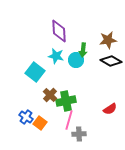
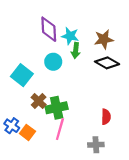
cyan star: (56, 56) -> (70, 36), moved
cyan circle: (76, 60) -> (53, 62), moved
red semicircle: (110, 109) -> (106, 117), turned -56
gray cross: (79, 134) -> (96, 145), moved

